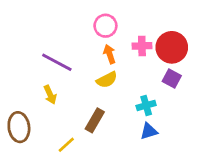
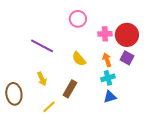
orange arrow: (110, 54) -> (107, 60), moved
yellow semicircle: (107, 80) -> (79, 59), turned 77
yellow arrow: (50, 95) -> (42, 79), moved

